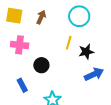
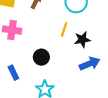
black circle: (41, 65) -> (41, 57), moved

